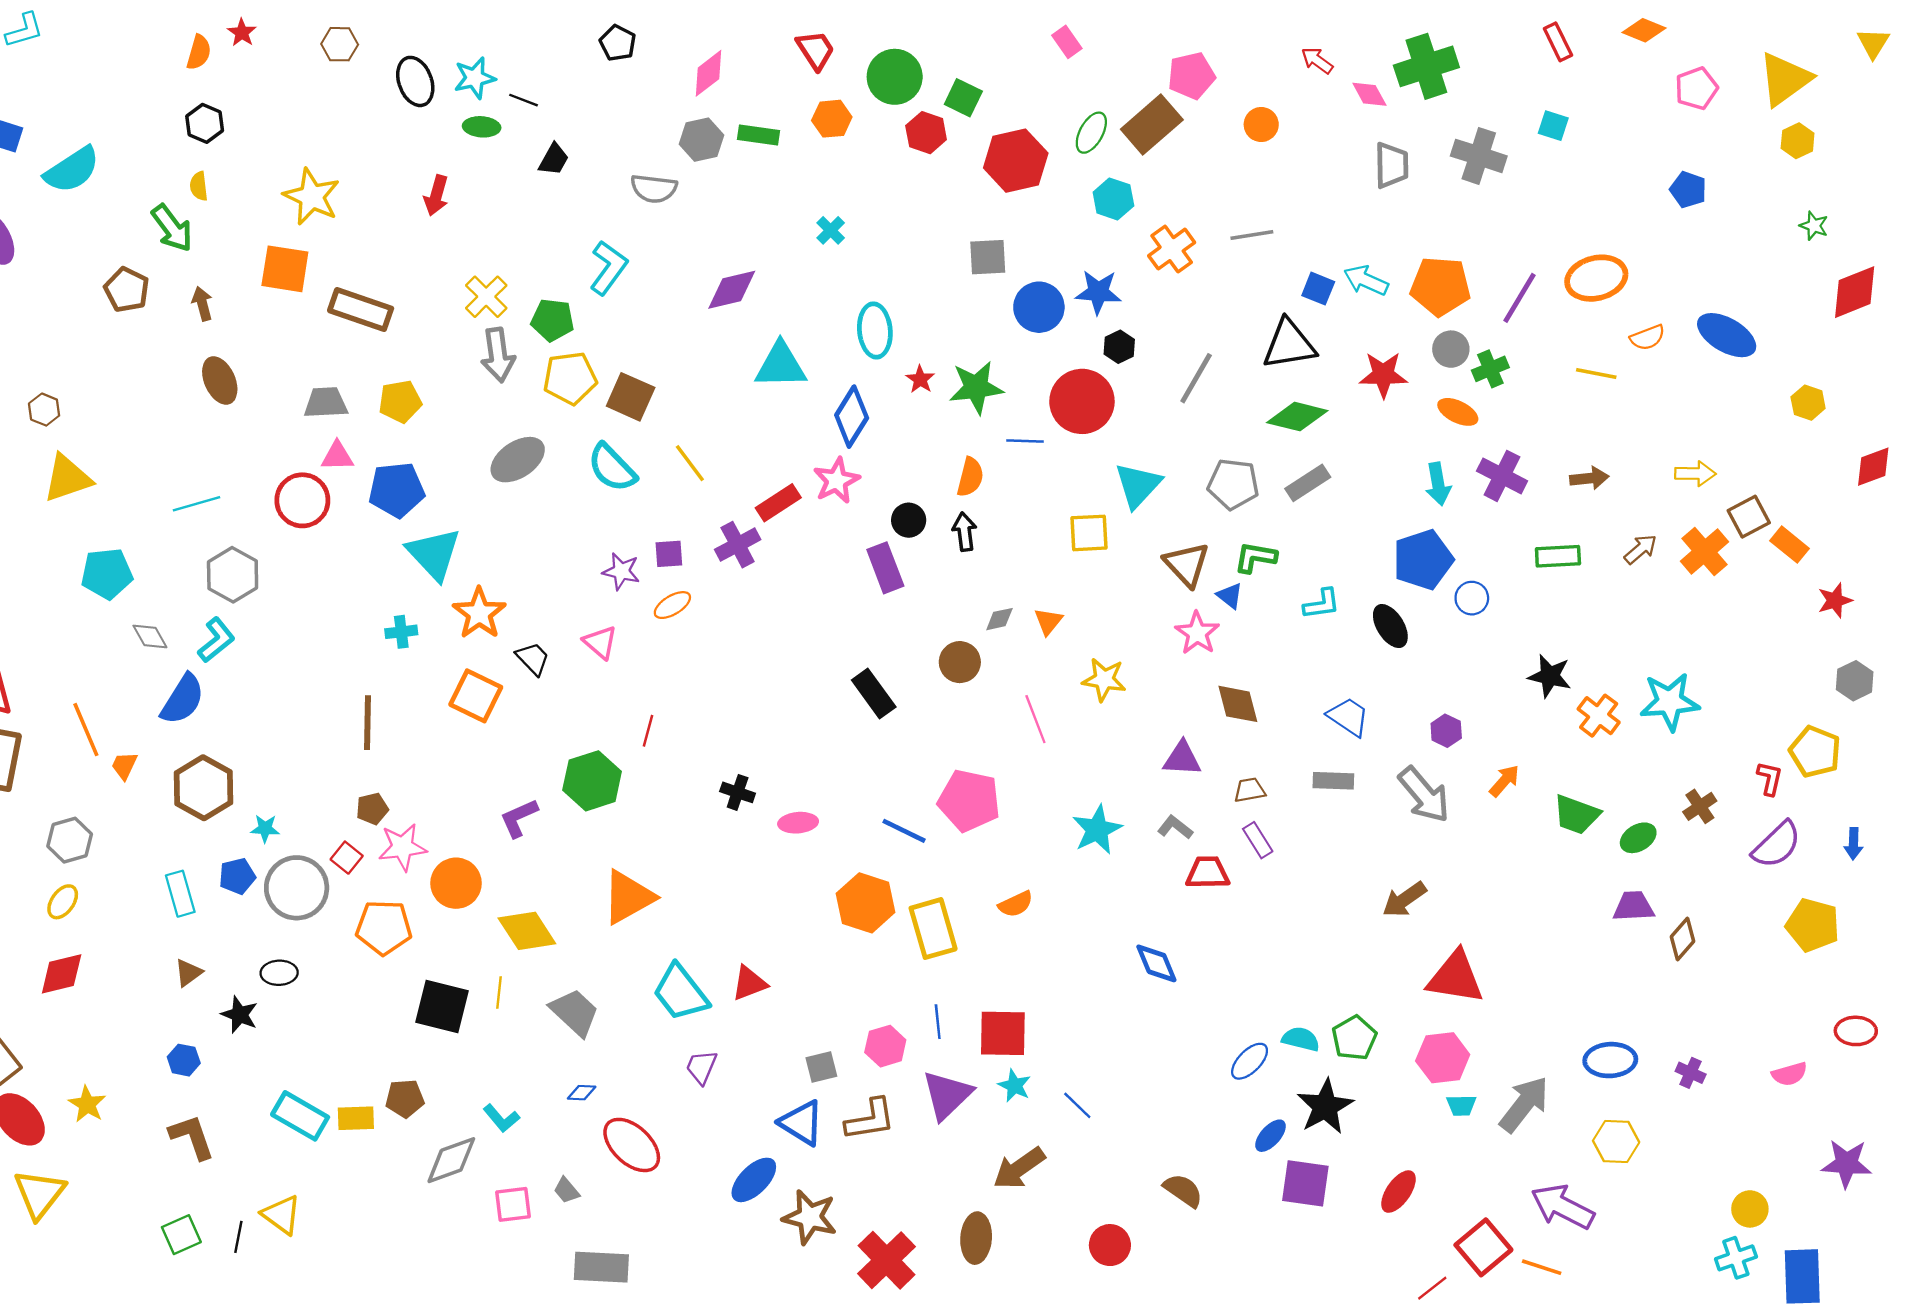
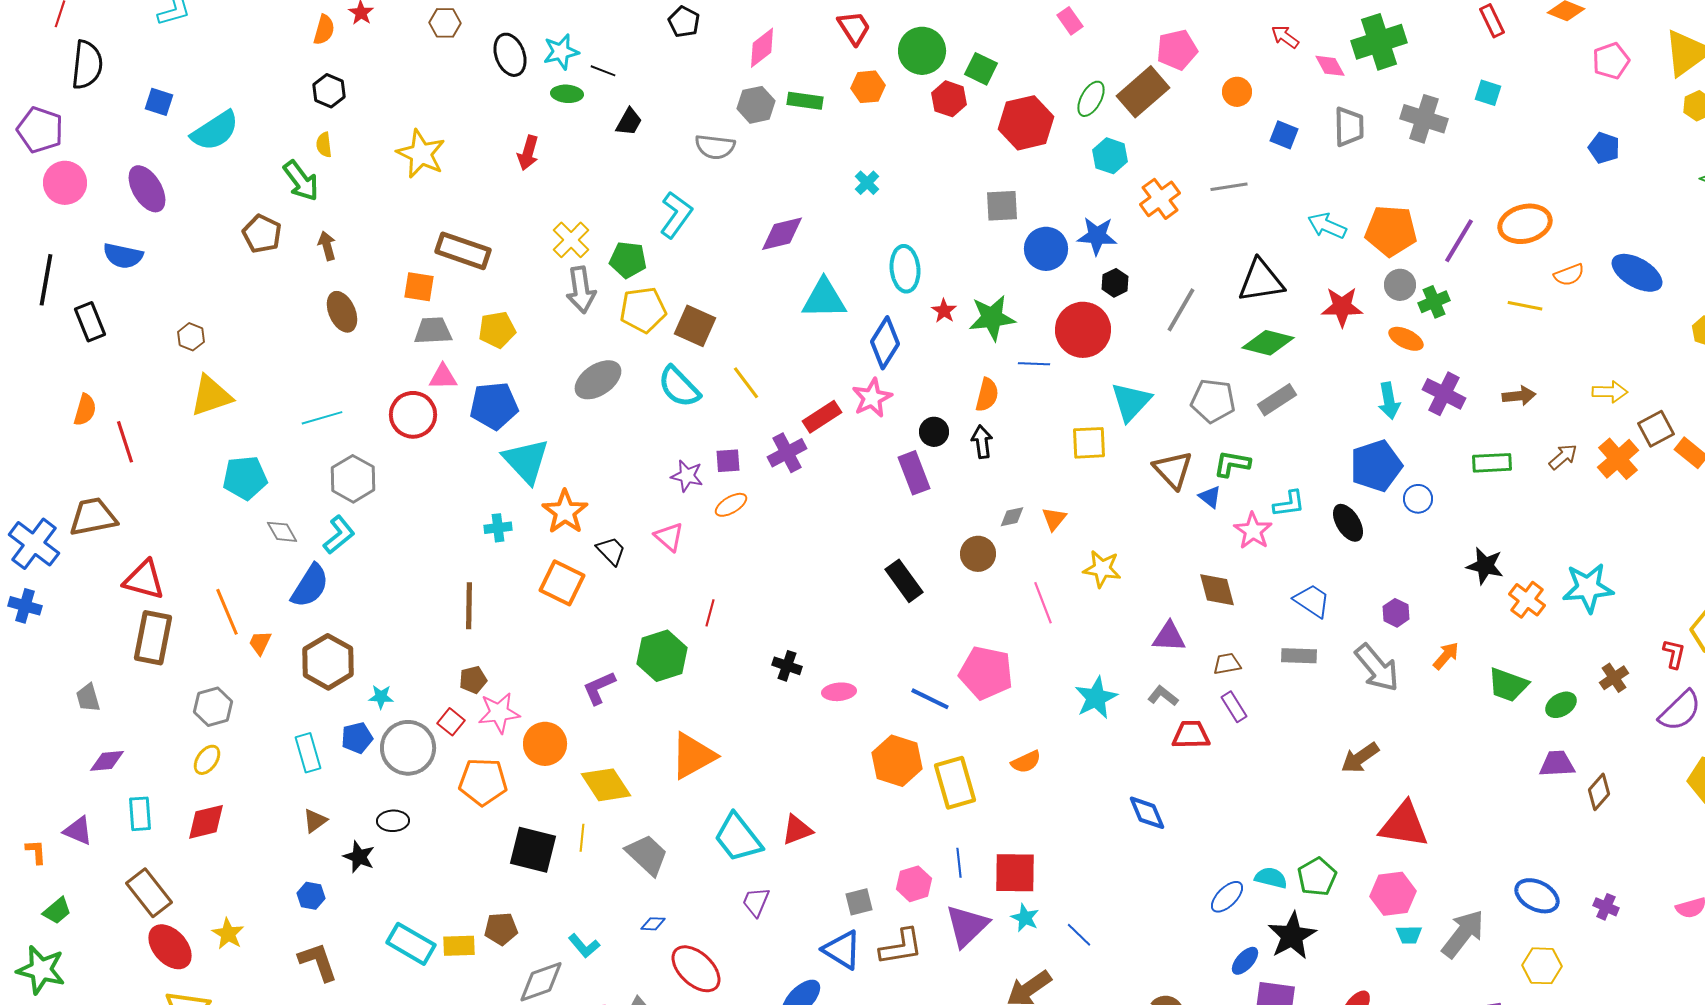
orange square: (285, 269) -> (419, 287), moved, size x0.7
blue square: (1318, 289) -> (1284, 135), moved
pink star: (1197, 633) -> (1253, 531), moved
blue ellipse: (1610, 1060) -> (1537, 896), turned 30

